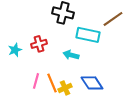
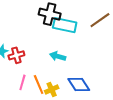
cyan rectangle: (88, 35) -> (65, 25), moved
red cross: (39, 44) -> (16, 55), moved

